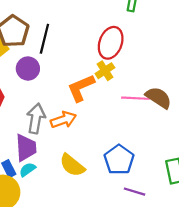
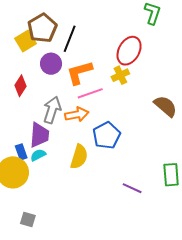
orange L-shape: (81, 88) -> (79, 73), moved
pink line: (135, 98) -> (90, 93), moved, turned -30
blue pentagon: (119, 160) -> (106, 135), moved
yellow semicircle: (72, 165) -> (79, 157), turned -120

